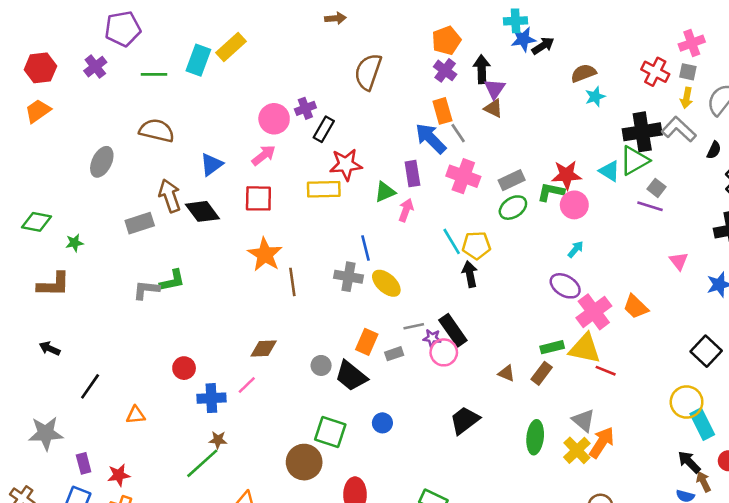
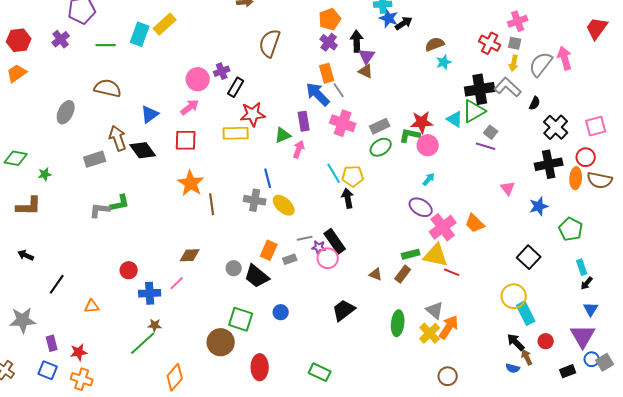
blue star: (523, 39) -> (389, 18), turned 30

